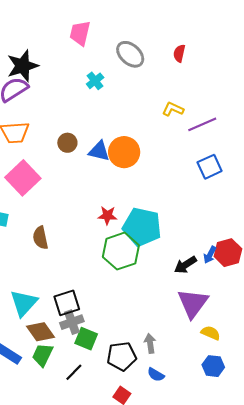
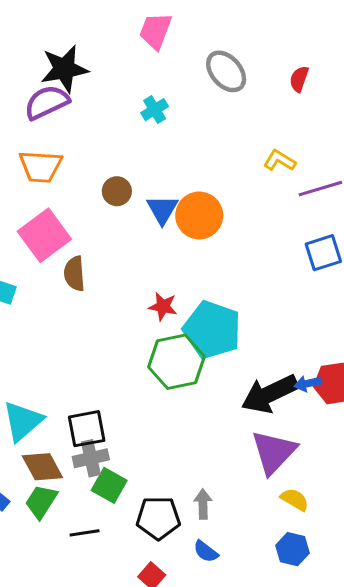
cyan cross: (95, 81) -> (155, 110), moved
blue triangle: (99, 151) -> (162, 209), turned 40
brown semicircle: (40, 238) -> (74, 274), moved
blue arrow: (210, 255) -> (308, 383), turned 42
black arrow: (185, 265) -> (270, 394), size x1.6
black line: (74, 372) -> (85, 533), turned 30

